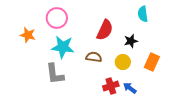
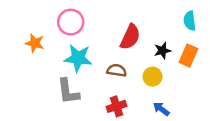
cyan semicircle: (143, 14) -> (190, 21), moved
orange rectangle: (152, 62) -> (188, 56), moved
red cross: (111, 86) -> (117, 106), moved

